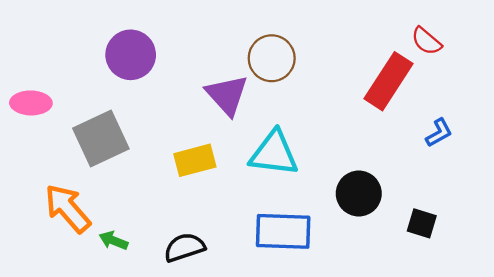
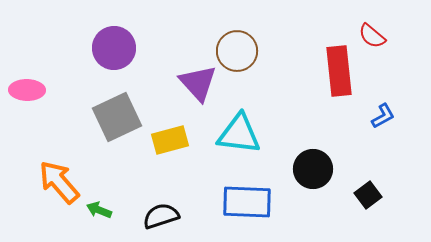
red rectangle: (389, 81) -> (339, 71), turned -39
gray square: (101, 138) -> (117, 117), moved
black square: (422, 223) -> (368, 195), turned 36

